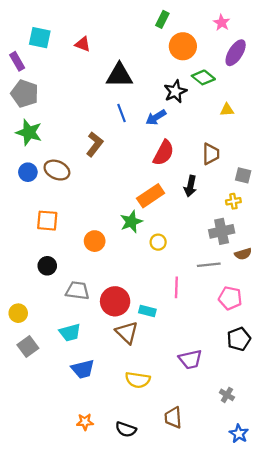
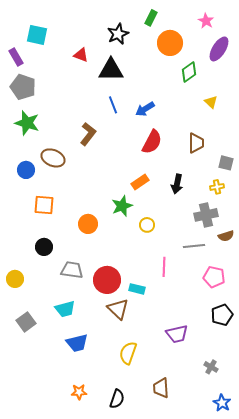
red triangle: (83, 44) -> (81, 55), moved
green diamond: (203, 77) -> (189, 72), turned -75
black star: (175, 91) -> (118, 34), moved
yellow triangle: (227, 110) -> (211, 102), turned 48
blue circle: (28, 172) -> (26, 170), moved
black arrow: (190, 186) -> (177, 184), moved
orange rectangle: (151, 196) -> (140, 182), size x0.7
yellow circle: (18, 313) -> (15, 279), moved
yellow semicircle: (138, 380) -> (128, 353), turned 100
black semicircle: (126, 429) -> (117, 399), turned -90

